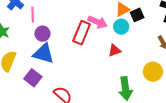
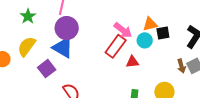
red rectangle: (82, 33) -> (116, 46), moved
purple circle: (42, 34) -> (67, 28), size x1.5

